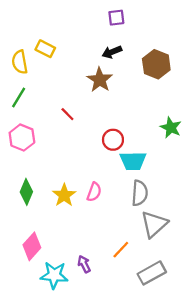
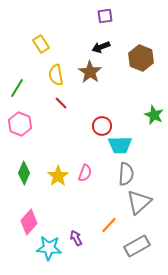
yellow rectangle: (45, 49) -> (41, 44), turned 30
yellow semicircle: (20, 62) -> (56, 75), moved

